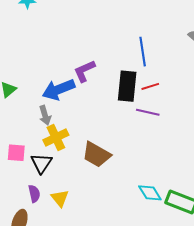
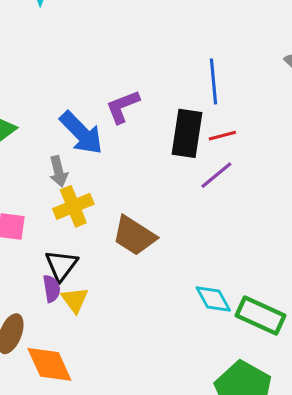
blue arrow: (59, 90) -> (81, 133), turned -116
purple line: (148, 112) -> (216, 175), turned -55
black triangle: (41, 163) -> (61, 265), moved
purple semicircle: (34, 194) -> (52, 289), moved

